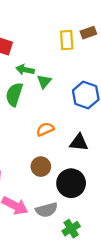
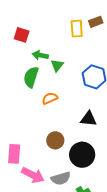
orange semicircle: (45, 129) -> (50, 98), moved

